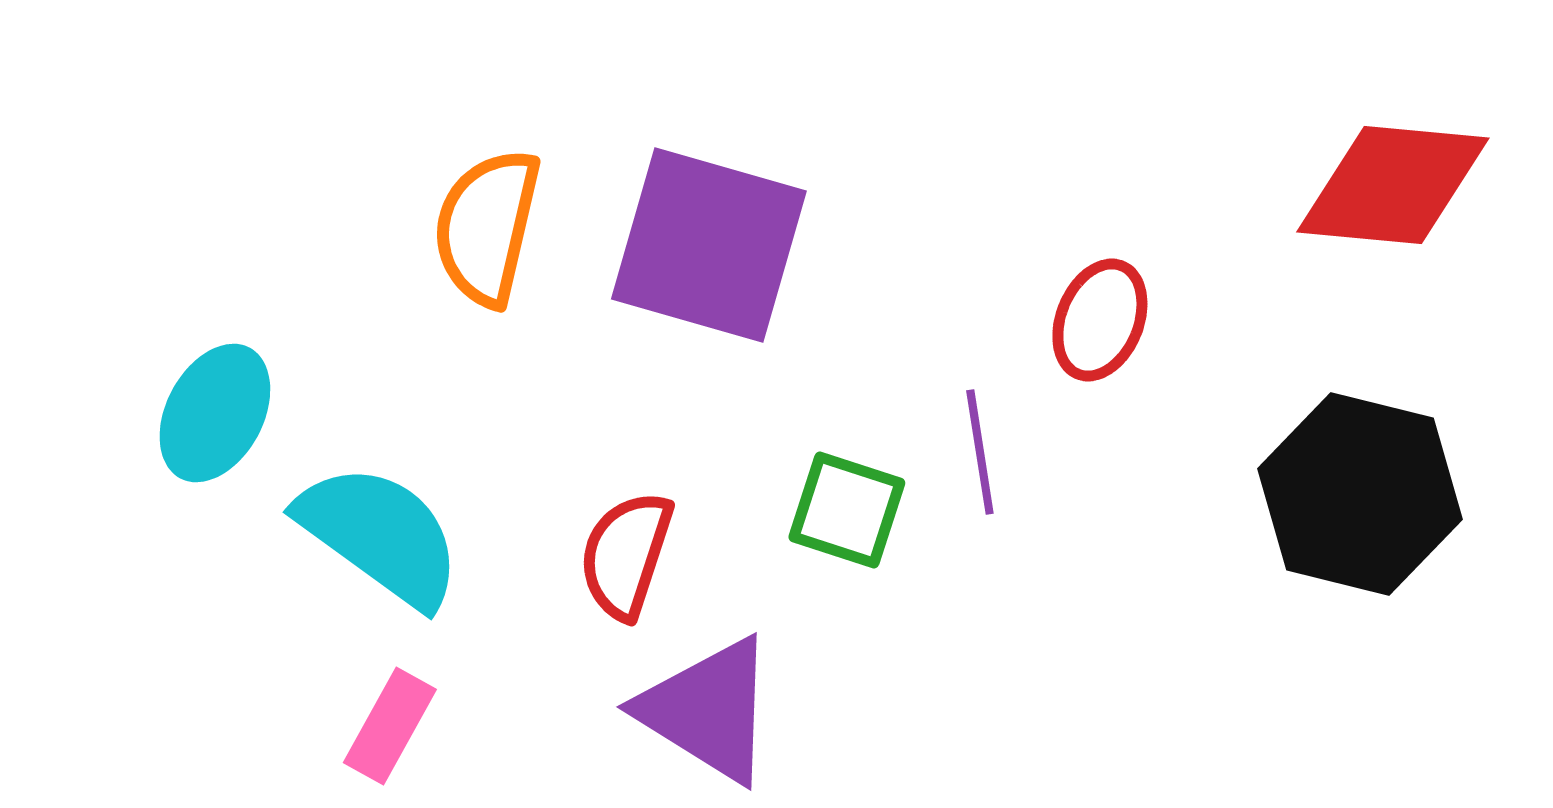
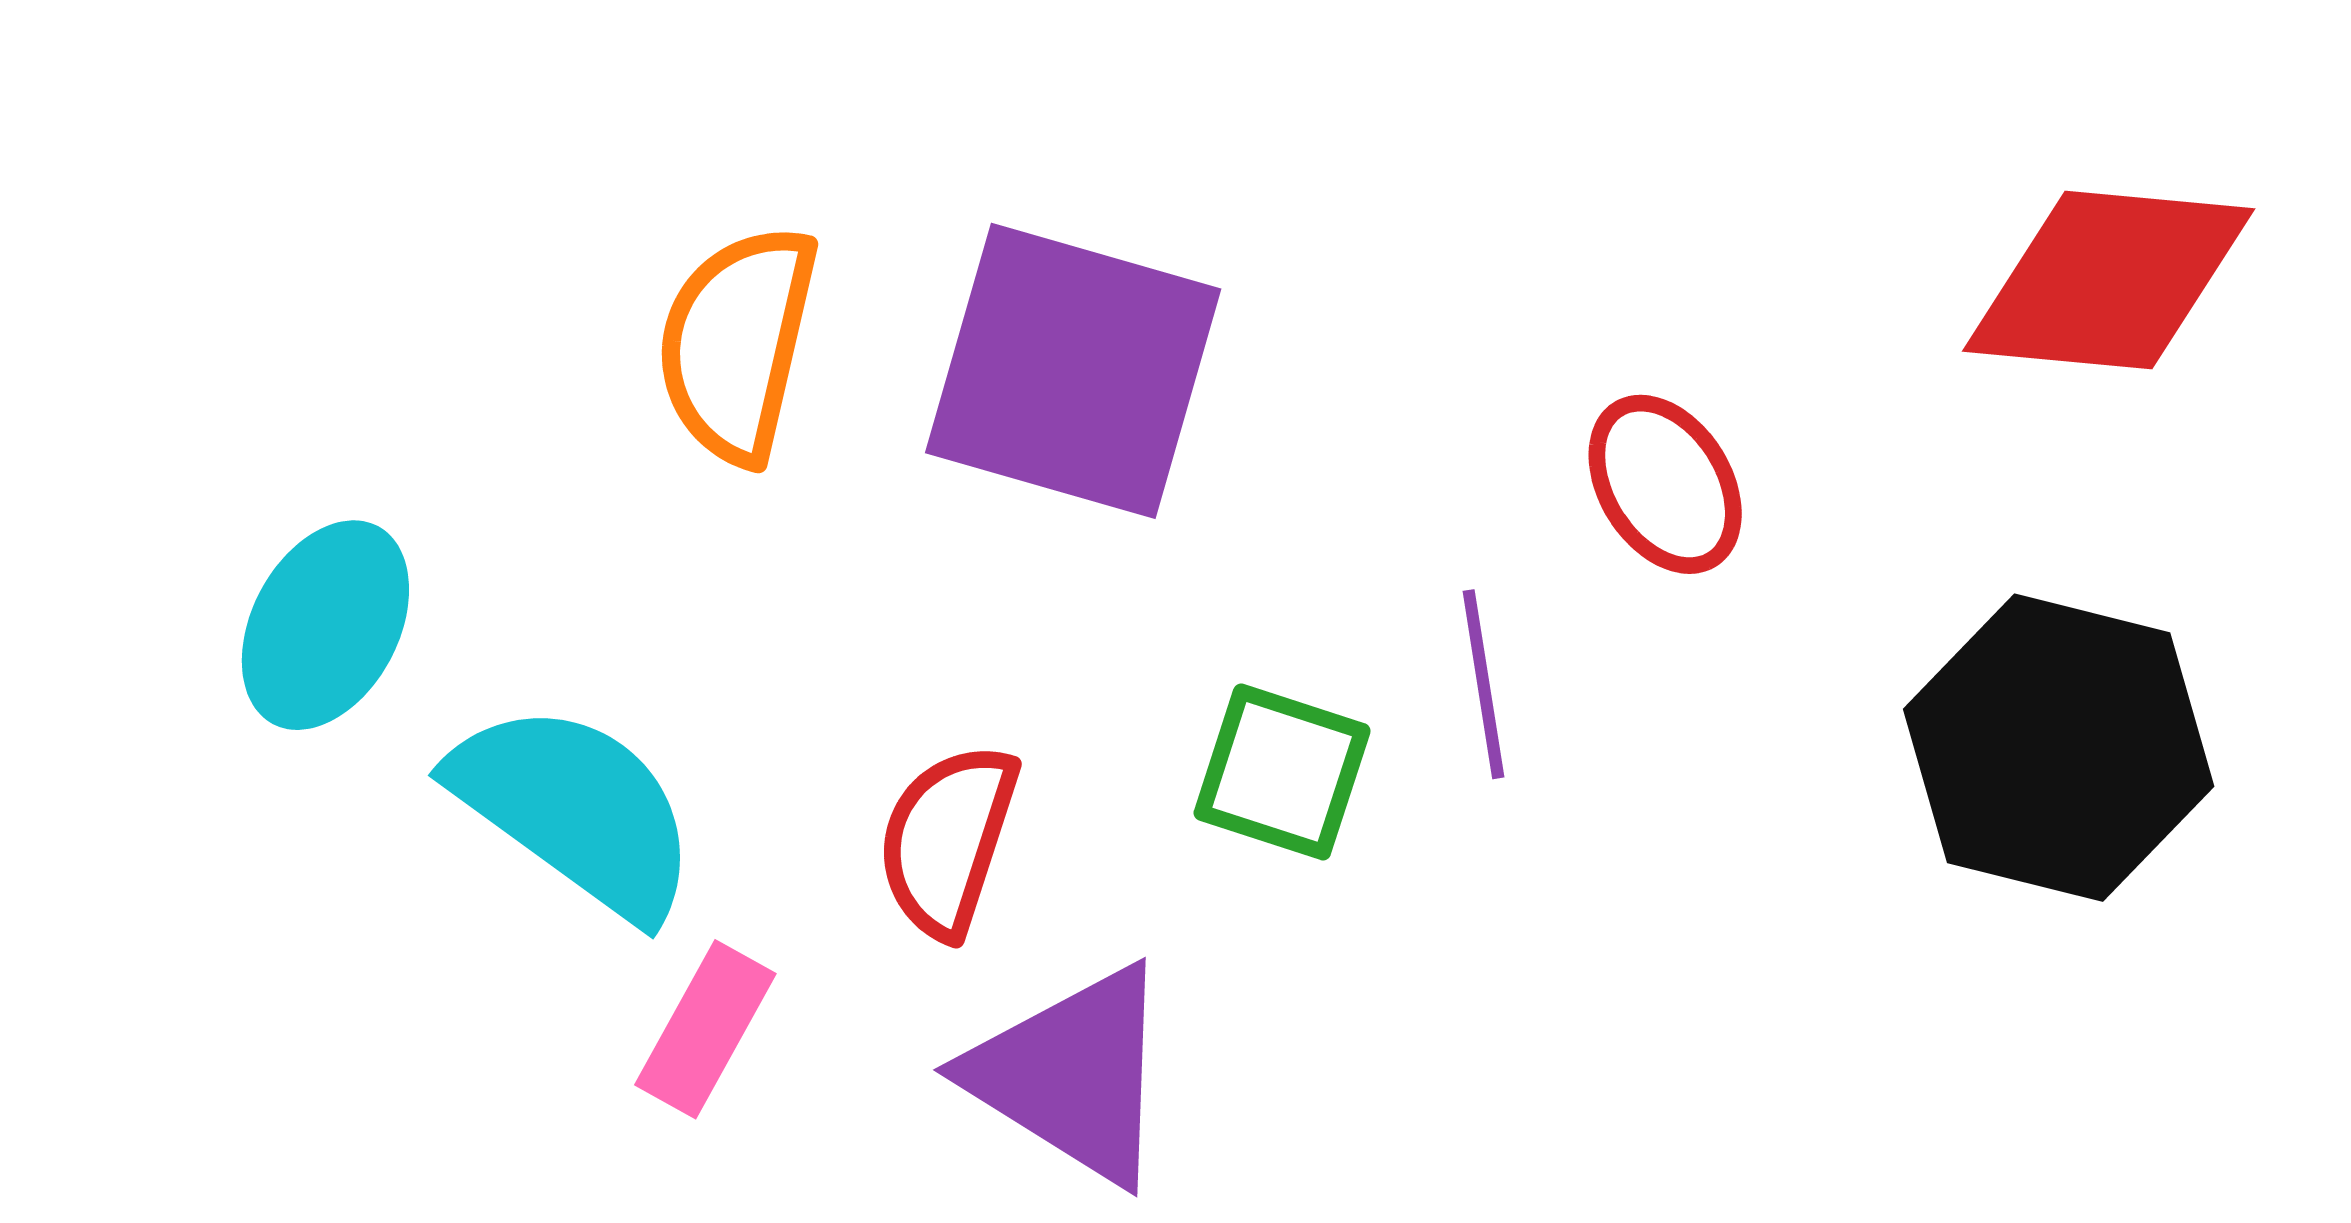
red ellipse: (1100, 320) -> (1665, 484), turned -54
pink rectangle: (390, 726) -> (705, 1029), moved

